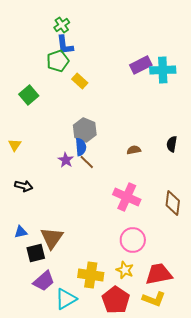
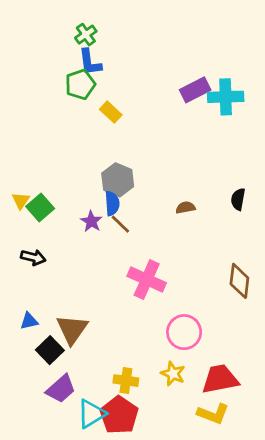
green square: (29, 95) -> (40, 208), moved
pink cross: (127, 197) -> (147, 280), moved
black square: (36, 253) -> (50, 350), turned -30
yellow cross: (91, 275) -> (126, 381), size x0.7
red pentagon: (116, 300) -> (119, 415), moved

